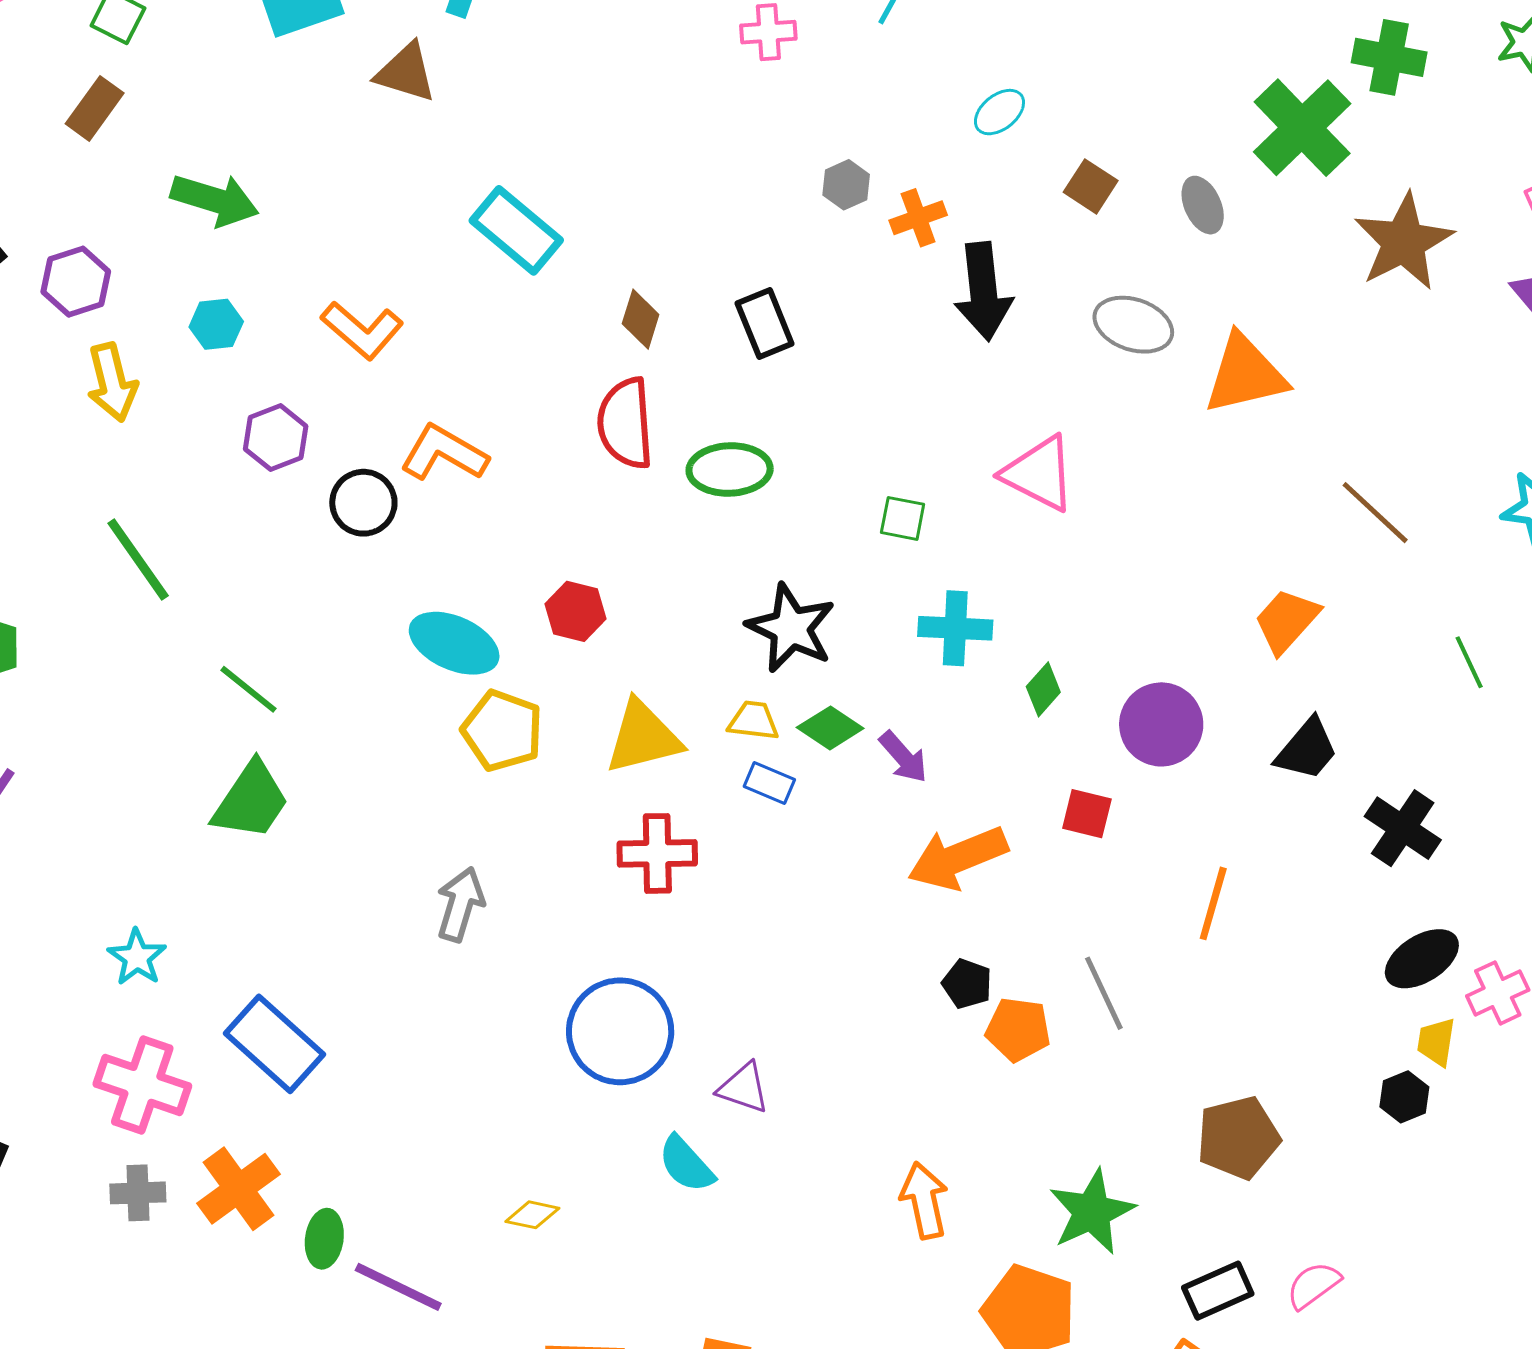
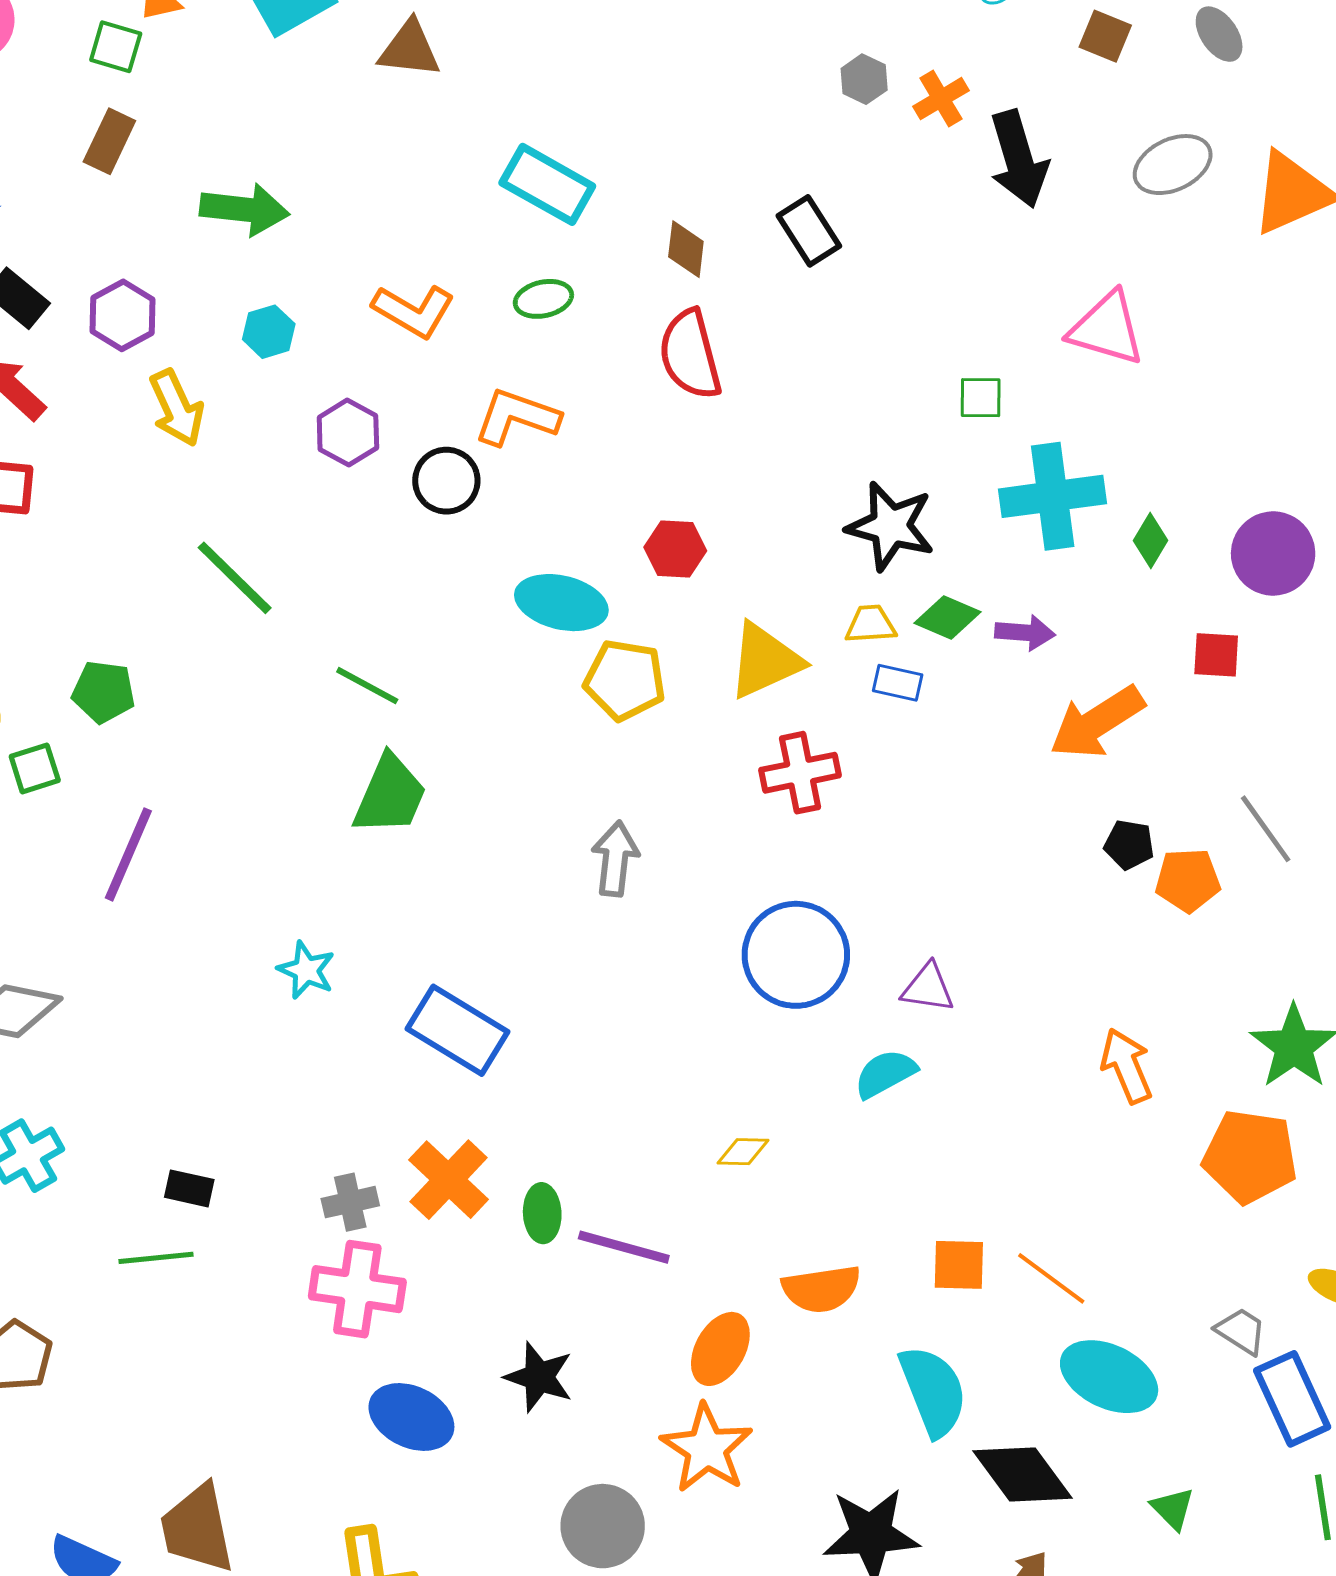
gray ellipse: (1133, 325) -> (1173, 165), turned -34
green ellipse: (730, 470) -> (543, 299), moved, size x0.7
cyan cross: (955, 628) -> (1053, 496), size x1.4
purple arrow: (903, 757) -> (1025, 633), turned -34
pink cross: (142, 1085) -> (357, 1289), moved
cyan semicircle: (686, 1164) -> (885, 1074), turned 114

